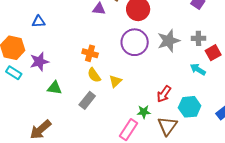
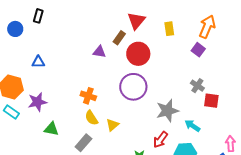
gray cross: (198, 38) -> (197, 86), turned 32
gray star: (169, 41) -> (167, 111), moved
red square: (213, 53) -> (211, 101), turned 35
cyan arrow: (198, 69) -> (192, 126), moved

